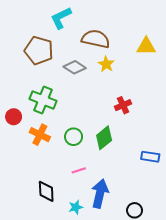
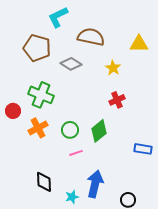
yellow star: (106, 64) -> (113, 68), moved
orange cross: (40, 135) -> (38, 128), turned 36
pink line: (79, 170) -> (76, 153), moved

